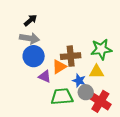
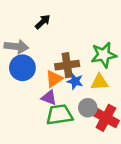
black arrow: (30, 20) -> (43, 22), moved
purple triangle: (45, 77) -> (49, 98), moved
blue star: (79, 81) -> (75, 81), moved

